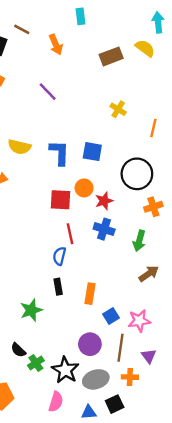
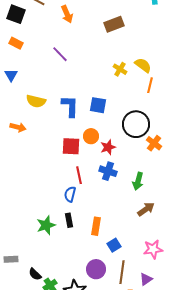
yellow semicircle: (145, 48) -> (143, 65), moved
orange cross: (153, 207) -> (154, 143), moved, turned -35
green star: (31, 310) -> (46, 225), moved
pink star: (139, 321) -> (153, 249), moved
purple triangle: (149, 356) -> (146, 279), turned 32

